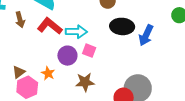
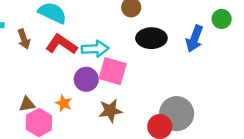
blue arrow: (146, 35) -> (195, 39), moved
pink square: (89, 51) -> (113, 71), size x1.6
brown triangle: (19, 72) -> (27, 104), turned 32

